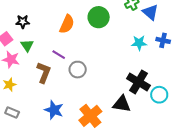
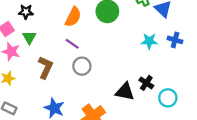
purple line: (59, 55) -> (72, 44), moved
black cross: (138, 82) -> (146, 83), size x0.6
black triangle: (122, 104) -> (125, 92), moved

